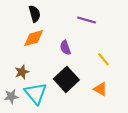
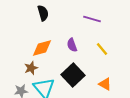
orange diamond: (34, 38) -> (42, 48), moved
yellow line: (104, 59) -> (102, 49), moved

